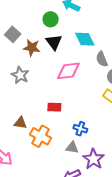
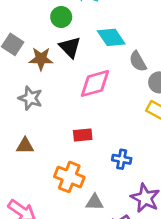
brown triangle: (20, 123) -> (25, 146), moved
gray triangle: (72, 147) -> (95, 202), moved

